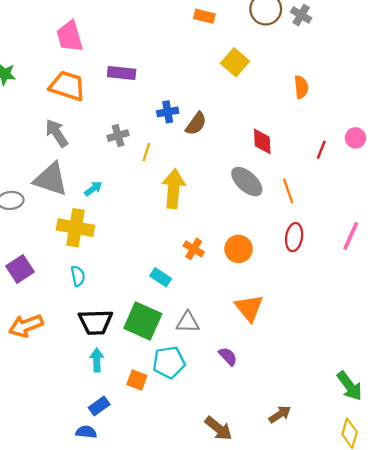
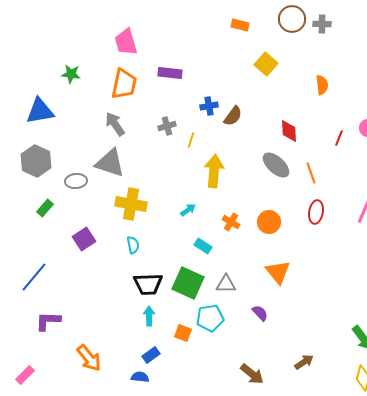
gray cross: (301, 15) -> (322, 24), turned -30
orange trapezoid: (67, 86) -> (124, 84), turned 84
cyan arrow: (93, 189) -> (188, 210), moved
orange arrow: (26, 326) -> (89, 358), moved, turned -108

